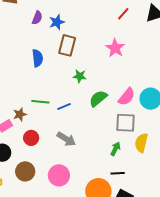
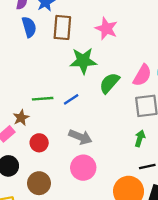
pink star: (115, 48) -> (106, 29), moved
blue semicircle: (37, 58) -> (29, 27), moved
green star: (80, 76) -> (83, 61), size x1.6
pink circle: (59, 175) -> (83, 168), moved

